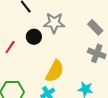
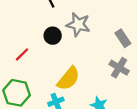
red line: (10, 47) -> (22, 54), moved

